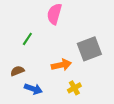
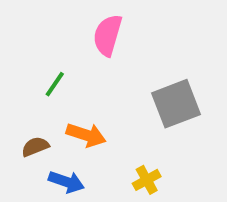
orange arrow: (61, 65) -> (86, 135), moved, turned 30

